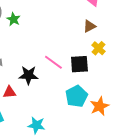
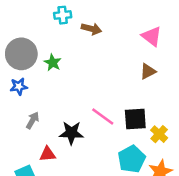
yellow cross: (98, 48) -> (159, 134), moved

